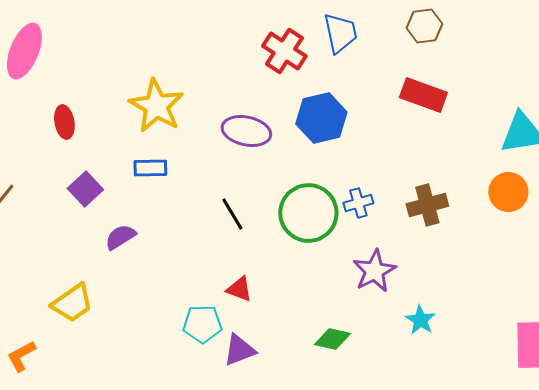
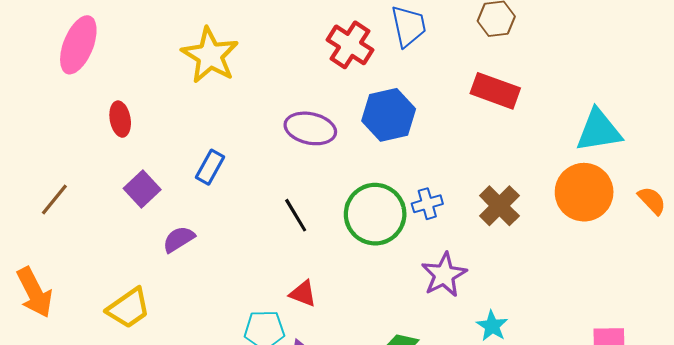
yellow star: (156, 106) -> (210, 55), moved
blue rectangle: (150, 168) -> (210, 167), turned -60
orange circle: (508, 192) -> (584, 192), size x1.4
brown cross: (427, 205) -> (499, 206), turned -30

